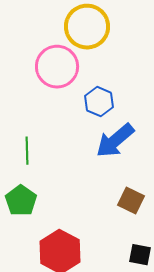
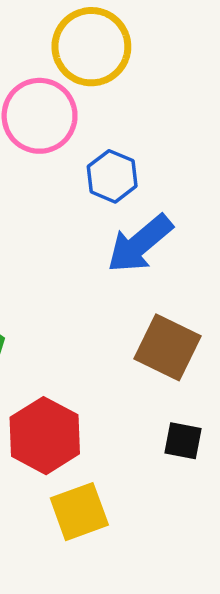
brown square: (131, 201) -> (167, 347), size x1.4

